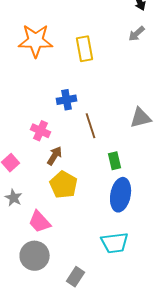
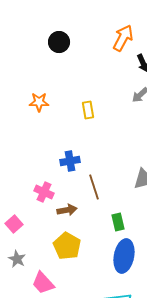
orange star: (36, 41) -> (39, 102), size x0.6
yellow rectangle: (85, 49) -> (88, 110), size x0.7
brown arrow: (55, 156) -> (67, 210), moved, turned 48

